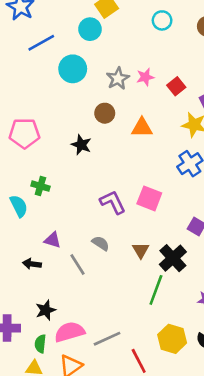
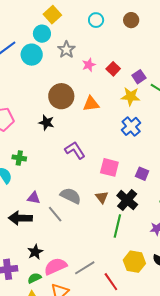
cyan circle: (73, 69) -> (32, 55), moved
gray star: (118, 79) -> (66, 50), moved
brown circle: (105, 113) -> (61, 96), size x1.6
pink square: (149, 198) -> (109, 167), moved
purple L-shape: (113, 202) -> (75, 150), moved
gray semicircle: (101, 243) -> (71, 196), size x1.5
black arrow: (32, 264) -> (20, 218), size x1.6
green semicircle: (40, 344) -> (34, 278), turned 64

